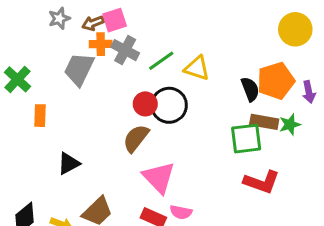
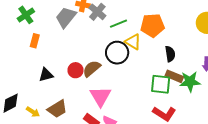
yellow triangle: (197, 68) -> (133, 42), moved
orange pentagon: (276, 81) -> (152, 25), moved
red circle: (145, 104) -> (75, 70), moved
green star: (290, 125) -> (190, 82), size x1.5

